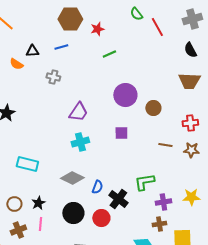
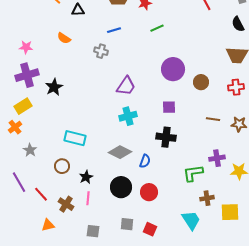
blue line: (61, 47) -> (114, 30), moved
black triangle: (32, 51) -> (78, 10), moved
red cross: (190, 123) -> (236, 87), moved
green L-shape: (144, 182) -> (193, 173), moved
black cross: (118, 199) -> (166, 137), moved, turned -30
purple cross: (163, 202) -> (217, 158), moved
brown circle: (14, 204) -> (62, 166), moved
brown cross: (18, 230) -> (66, 204), turned -35

